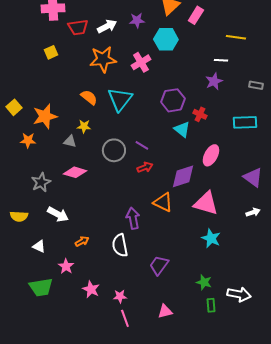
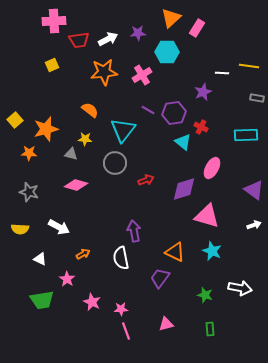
yellow line: (236, 37) -> (249, 66), moved
purple star: (214, 81) -> (203, 92), moved
cyan triangle: (120, 99) -> (123, 130), moved
purple line: (142, 145) -> (148, 110), moved
gray star: (41, 182) -> (29, 192), moved, turned -30
orange triangle: (163, 202) -> (175, 252), moved
white arrow: (239, 294) -> (240, 288), moved
green rectangle: (211, 305) -> (210, 329), moved

